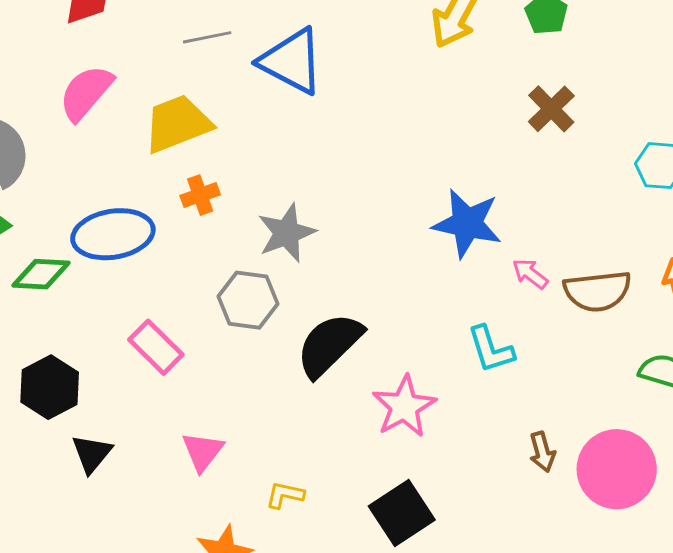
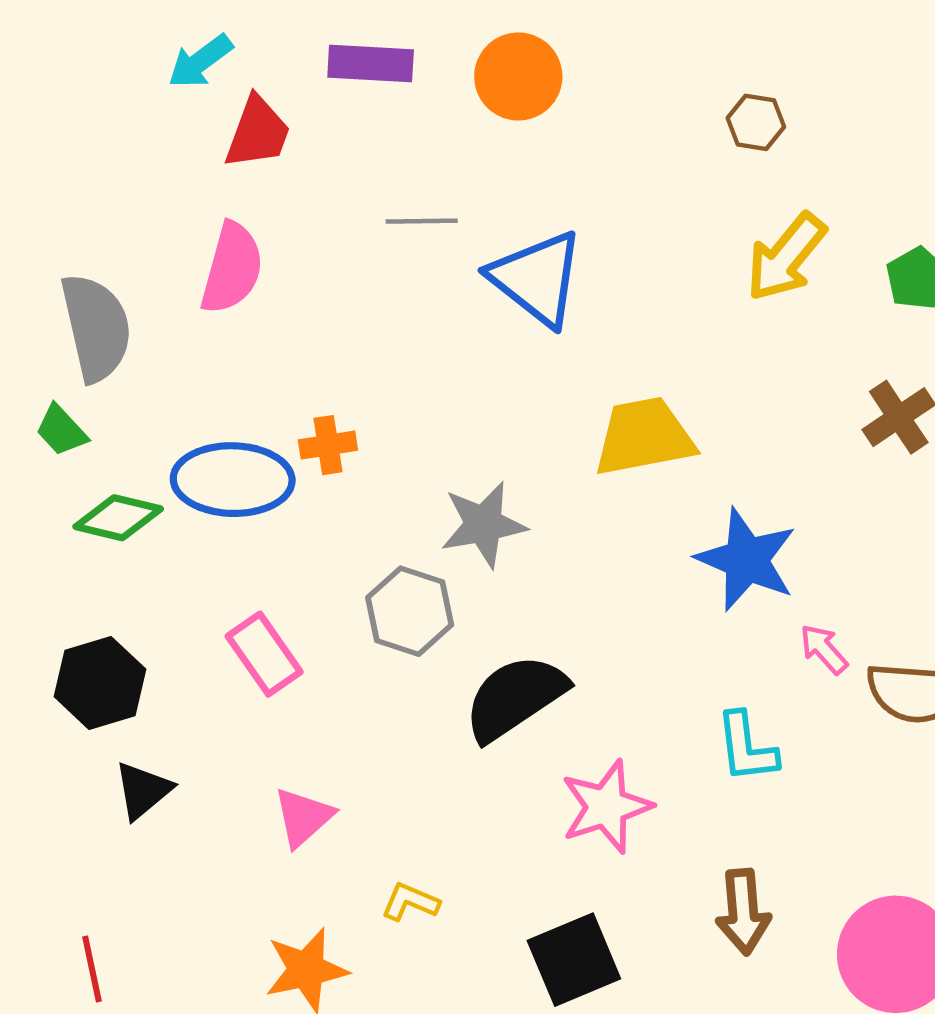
pink semicircle: (86, 93) -> (232, 268), turned 144
yellow trapezoid: (177, 124) -> (644, 437), moved
orange cross: (200, 195) -> (328, 445), moved
brown arrow: (542, 452) -> (743, 912), moved, size x1.4

